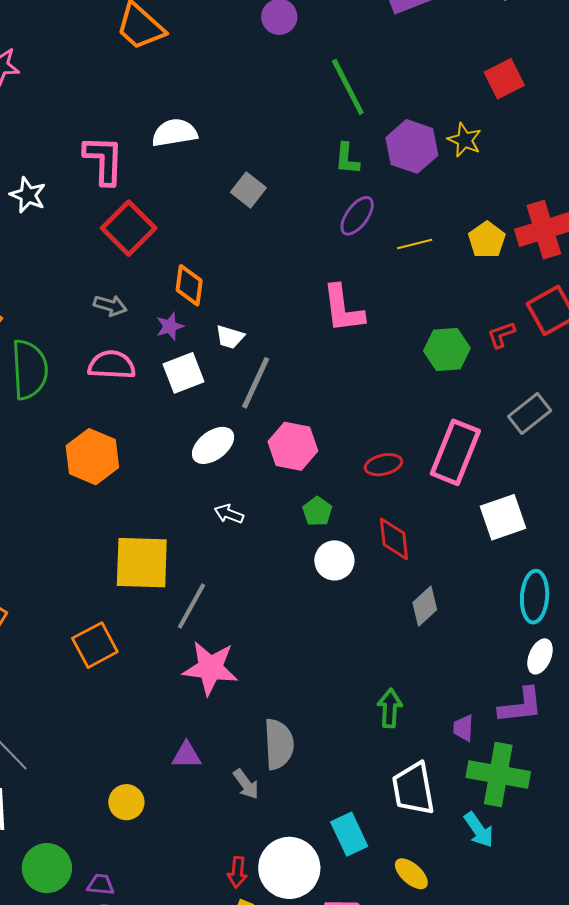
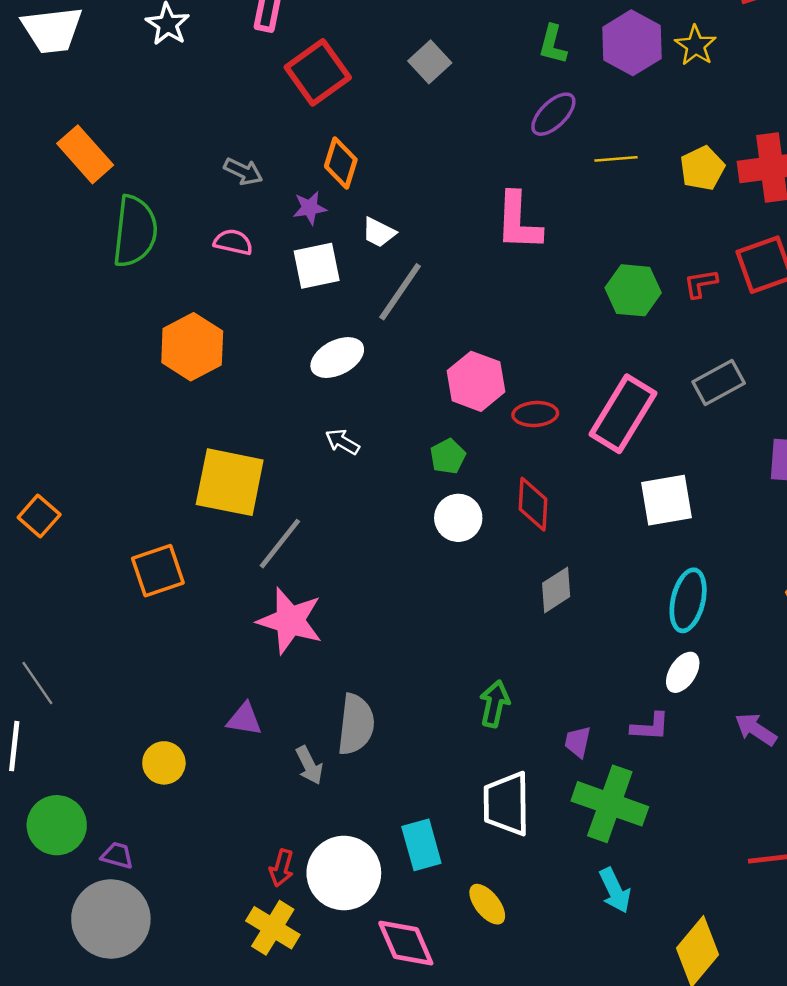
red square: (129, 228) -> (318, 72), moved
pink semicircle: (112, 365) -> (233, 242), size x0.7
pink hexagon: (293, 446) -> (476, 381), moved
purple L-shape: (521, 706) -> (650, 727), size x0.7
cyan arrow: (479, 830) -> (615, 890), moved

